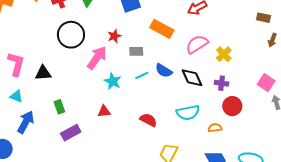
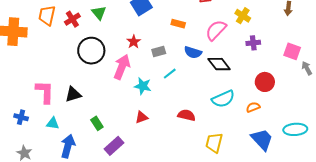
orange rectangle: (162, 29) -> (178, 24), size x0.6
yellow cross: (224, 54) -> (243, 16), moved
blue semicircle: (164, 71) -> (193, 52), moved
purple cross: (222, 83) -> (253, 43), moved

